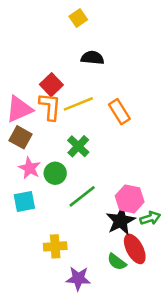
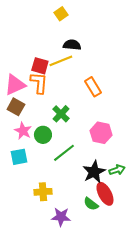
red square: (51, 85) -> (40, 66), turned -30
yellow line: (78, 104) -> (61, 61), moved
pink hexagon: (130, 199) -> (101, 133), moved

